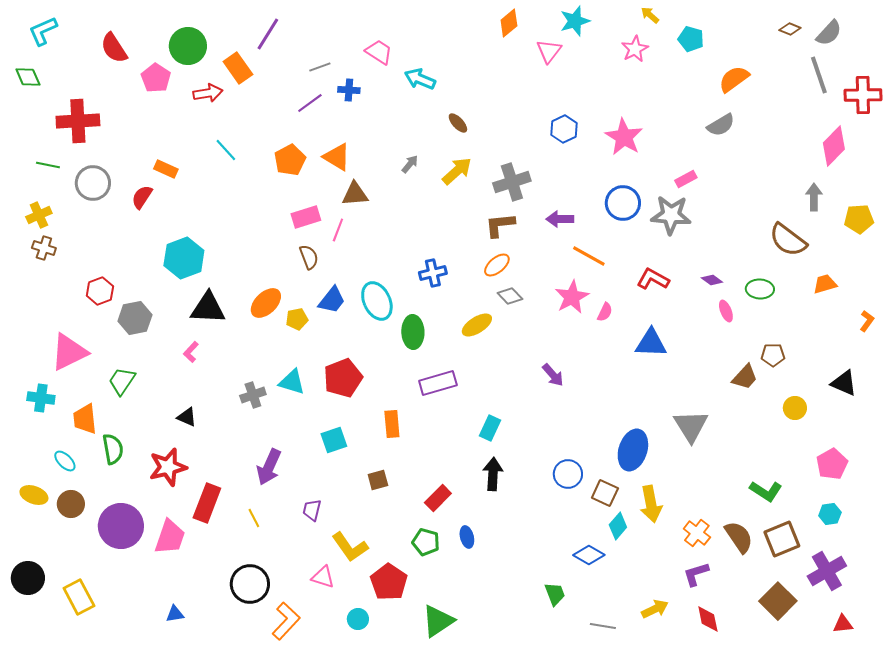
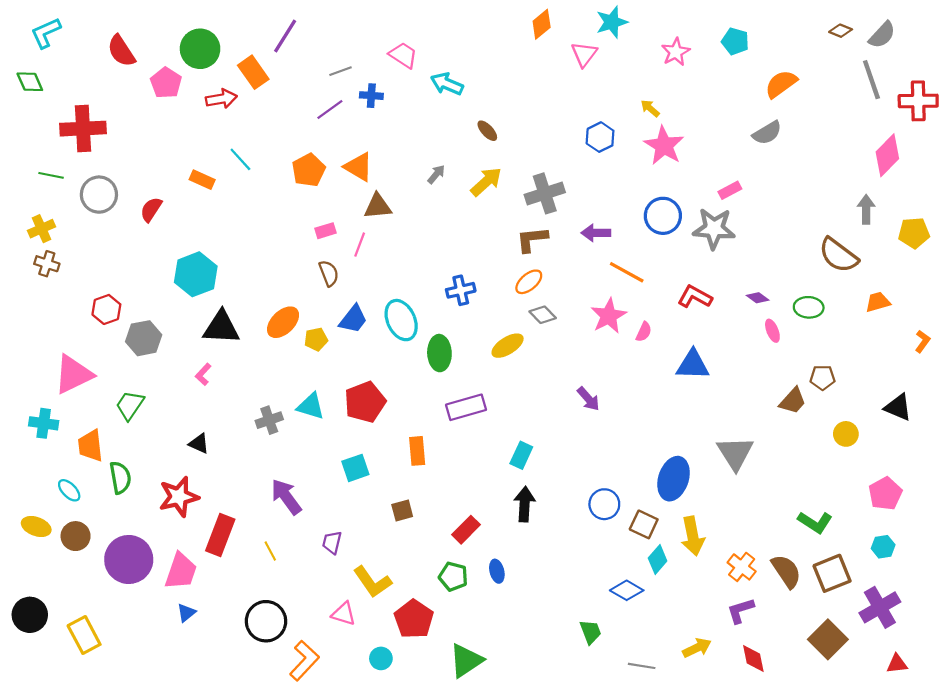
yellow arrow: (650, 15) -> (650, 108), moved
orange rectangle: (166, 169) -> (202, 180), moved
pink rectangle: (306, 217) -> (326, 231), size x0.7
purple arrow: (269, 467) -> (286, 497), turned 120
blue triangle: (175, 614) -> (186, 613), moved, turned -30

